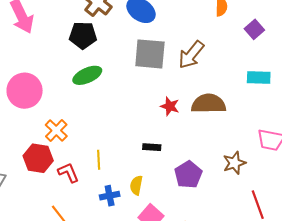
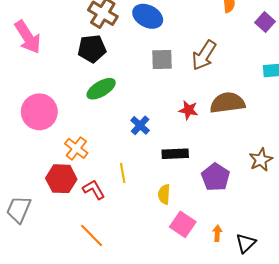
gray square: (150, 54) -> (162, 59), size x0.7
black rectangle: (152, 147) -> (175, 154), size x1.4
blue cross: (110, 196) -> (140, 125), moved, turned -30

